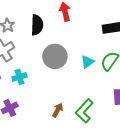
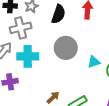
cyan cross: (19, 77) -> (28, 56), size x1.5

